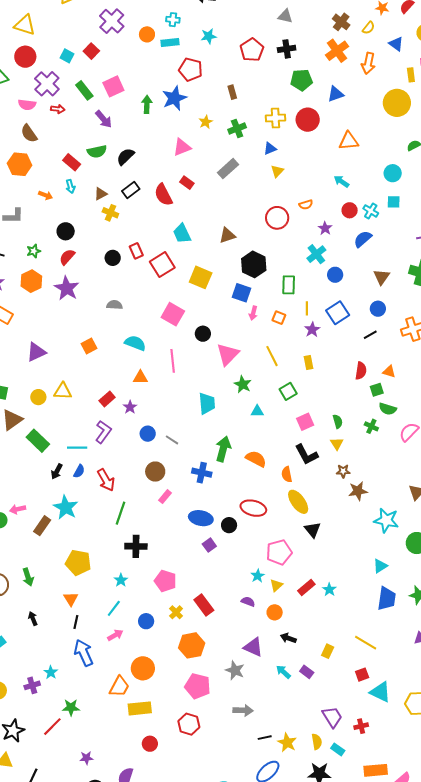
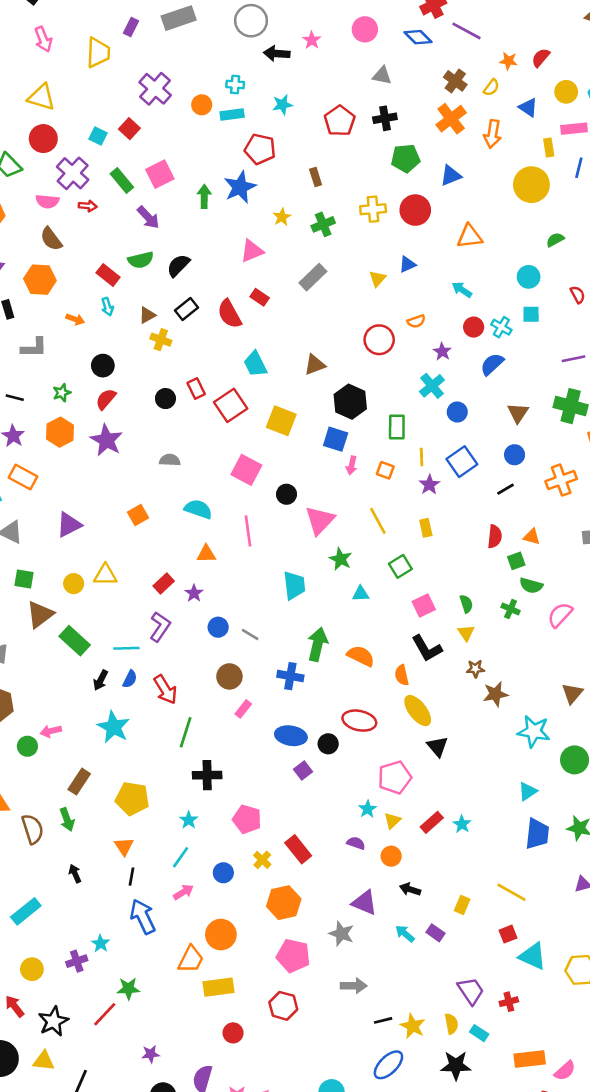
blue triangle: (270, 149) -> (407, 264), moved
brown rectangle: (42, 526) -> (79, 782), moved

